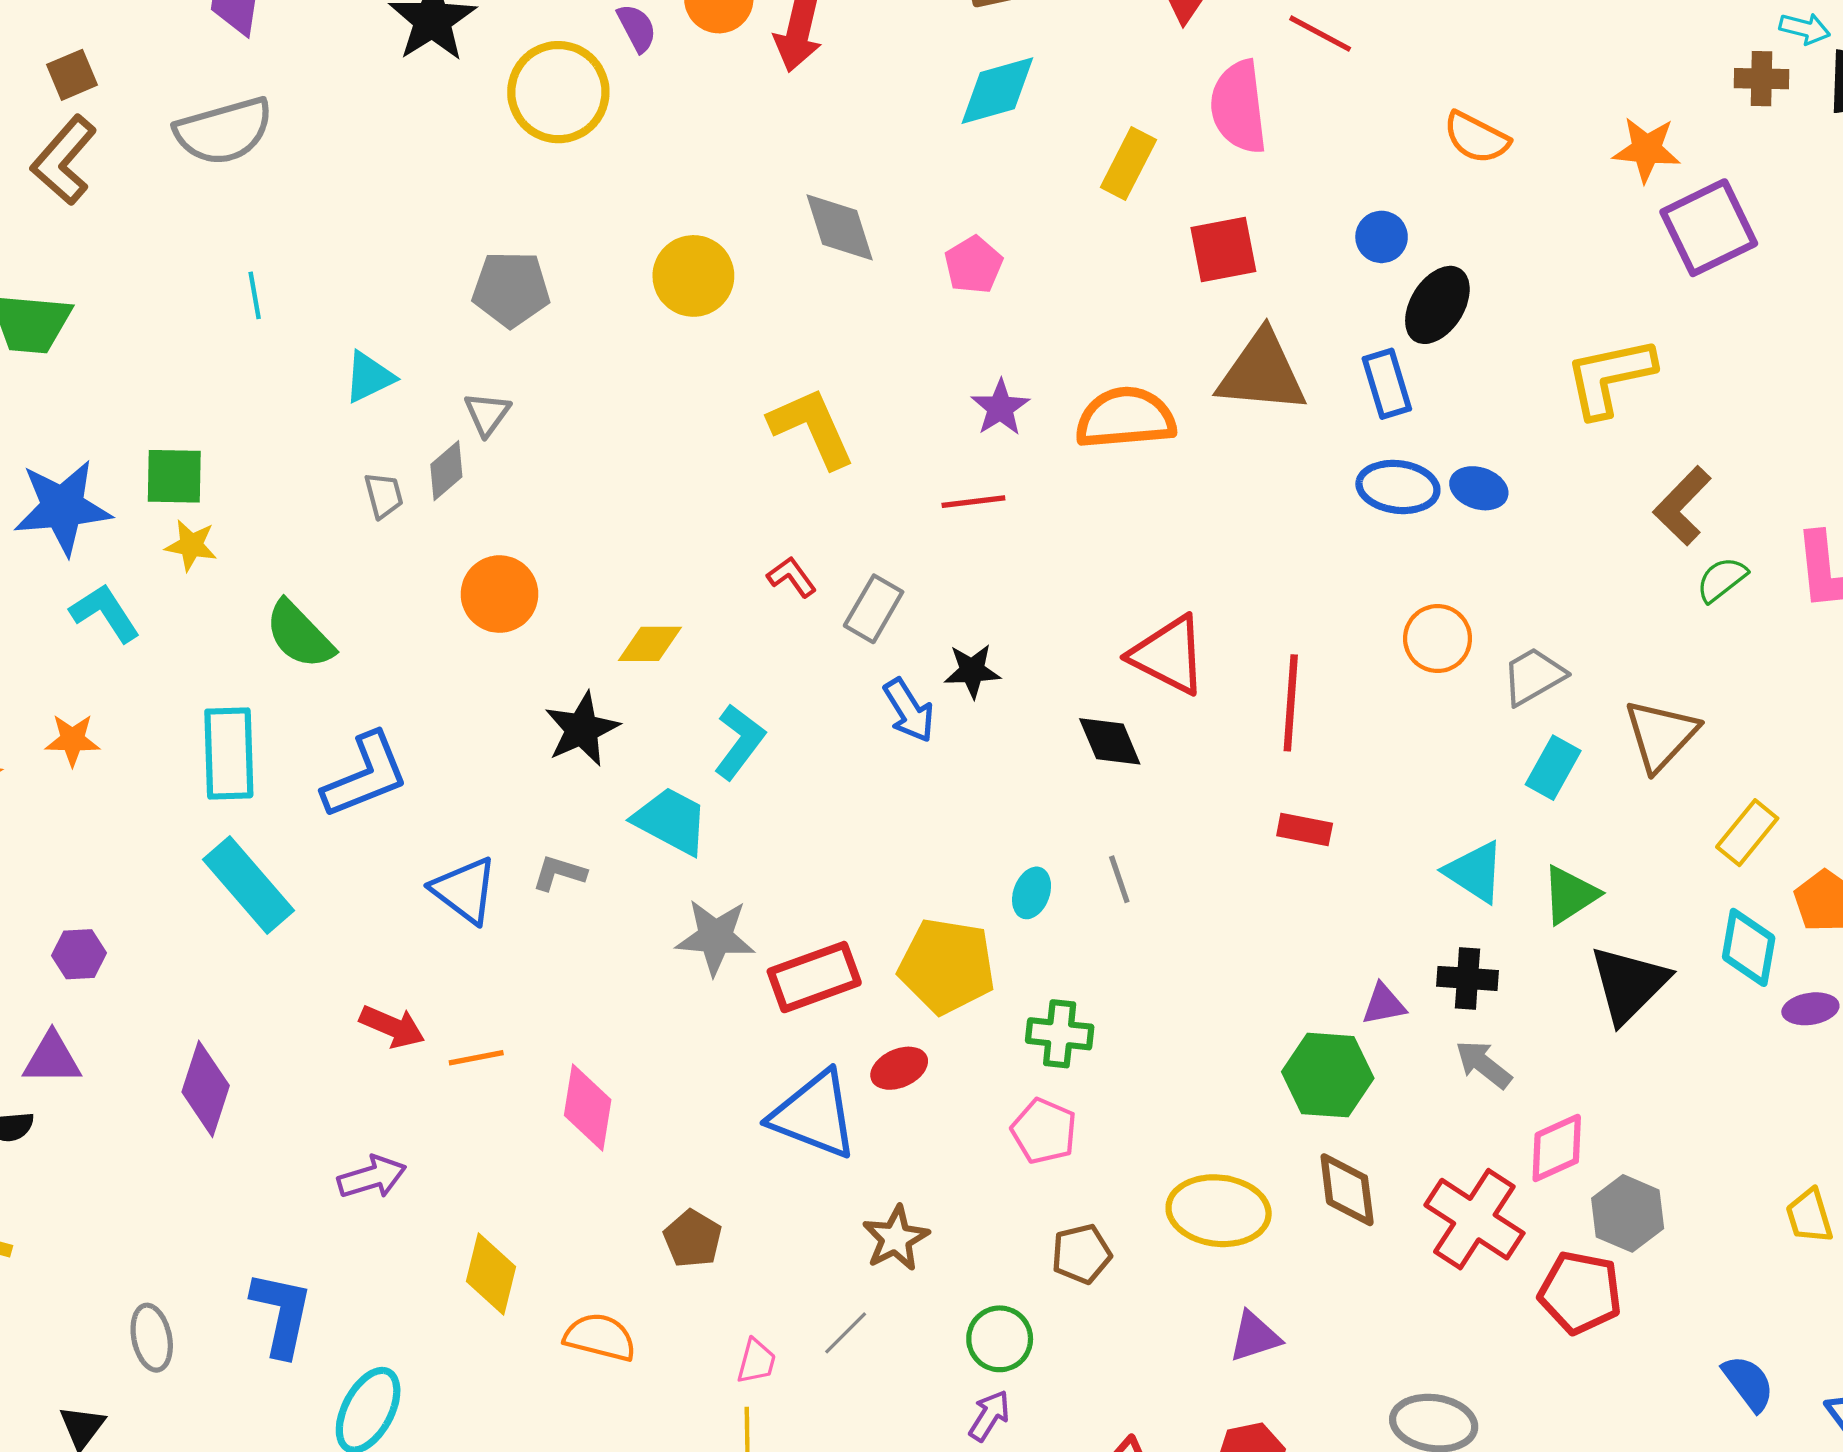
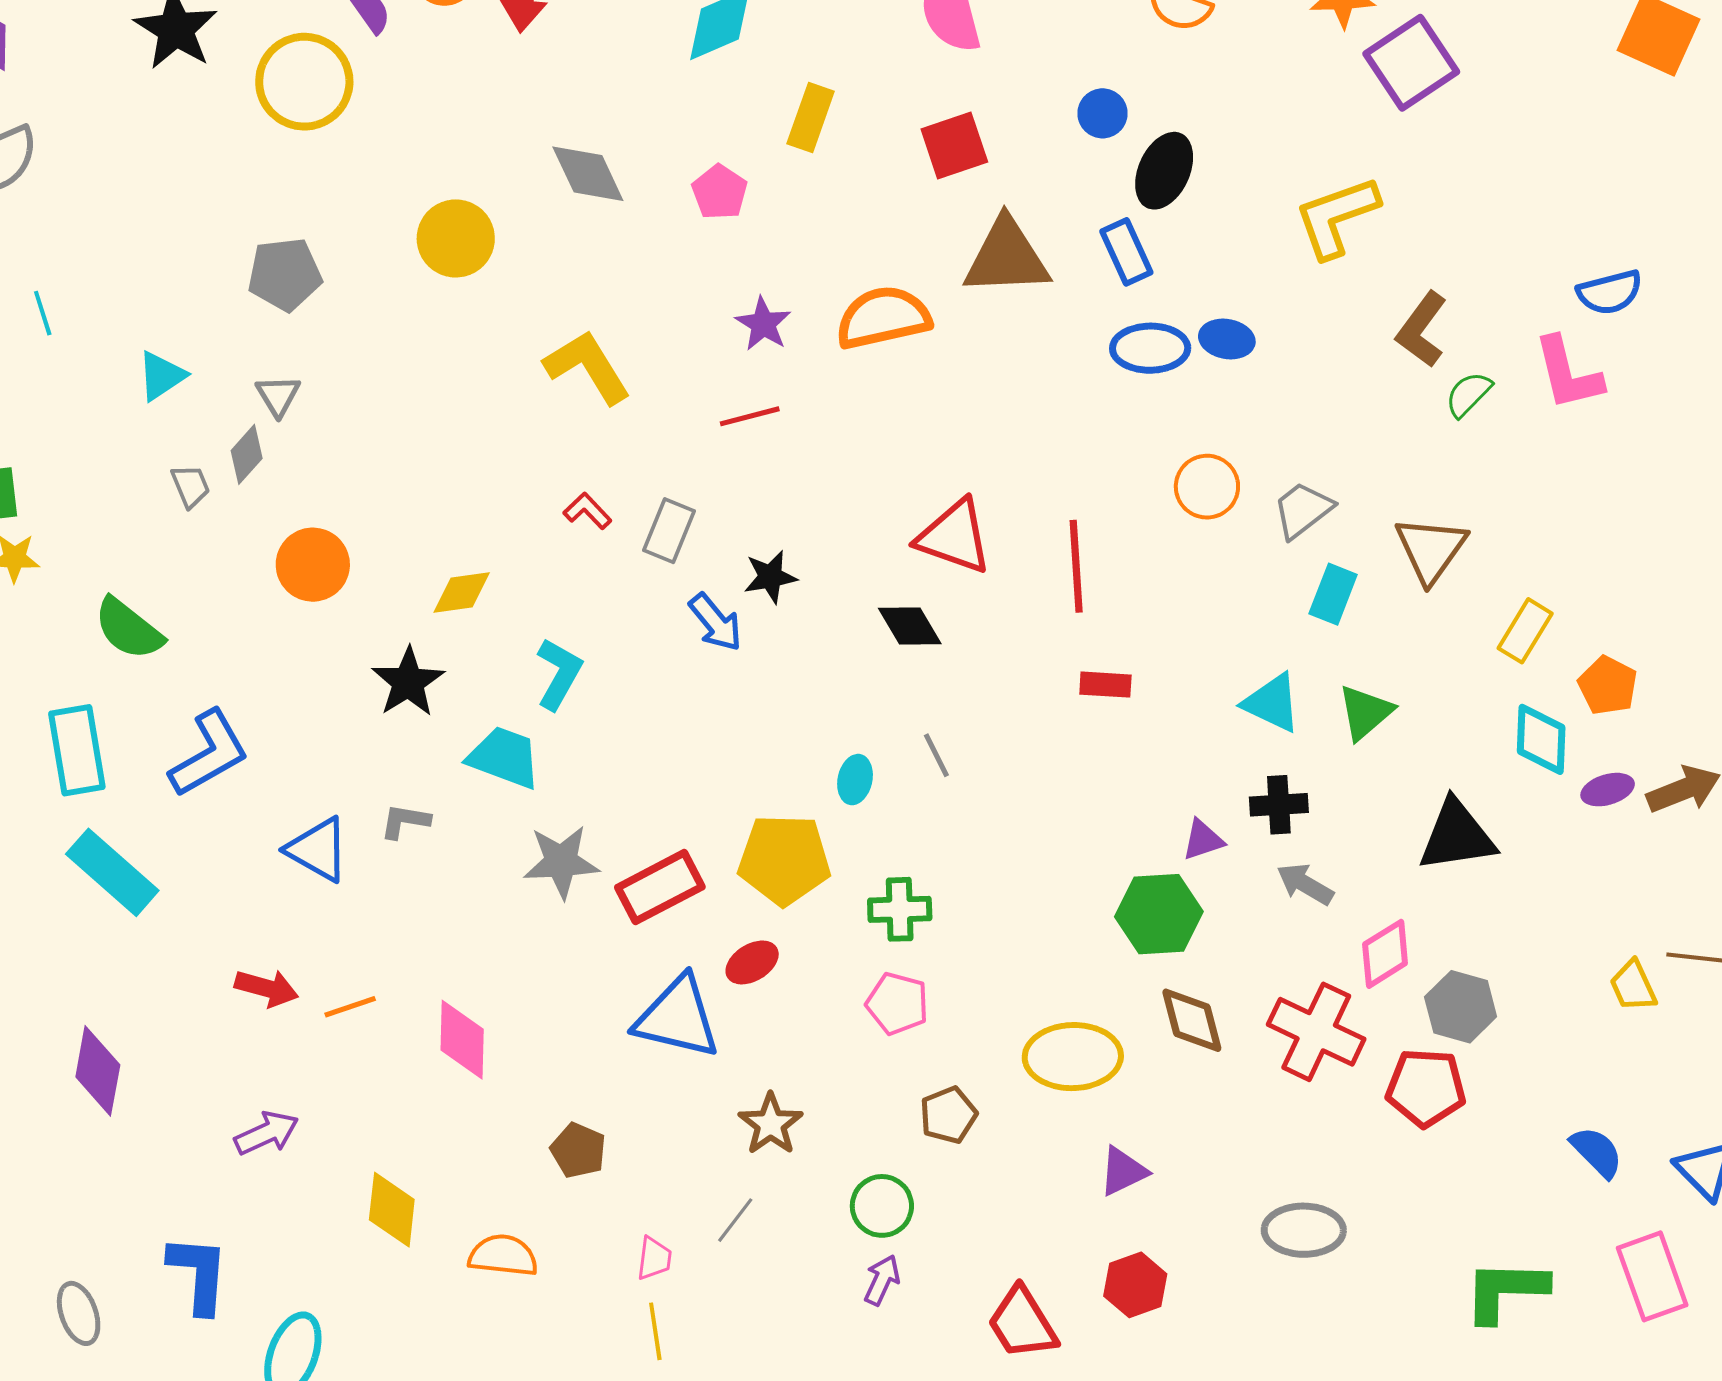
yellow rectangle: (1128, 164) -> (811, 118), moved
black triangle: (1629, 984) -> (1457, 836), moved, turned 44

